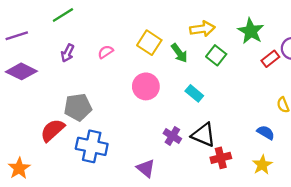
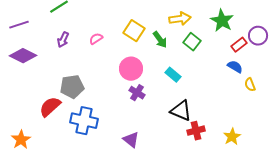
blue semicircle: (266, 133) -> (235, 67), moved
purple cross: (172, 136) -> (137, 93), moved

